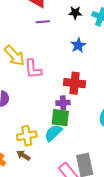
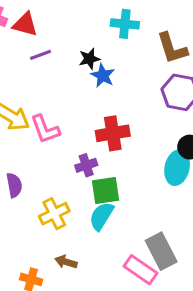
black star: (75, 13) -> (89, 59), moved
purple cross: (63, 103) -> (86, 165), moved
yellow cross: (27, 136) -> (54, 214), moved

